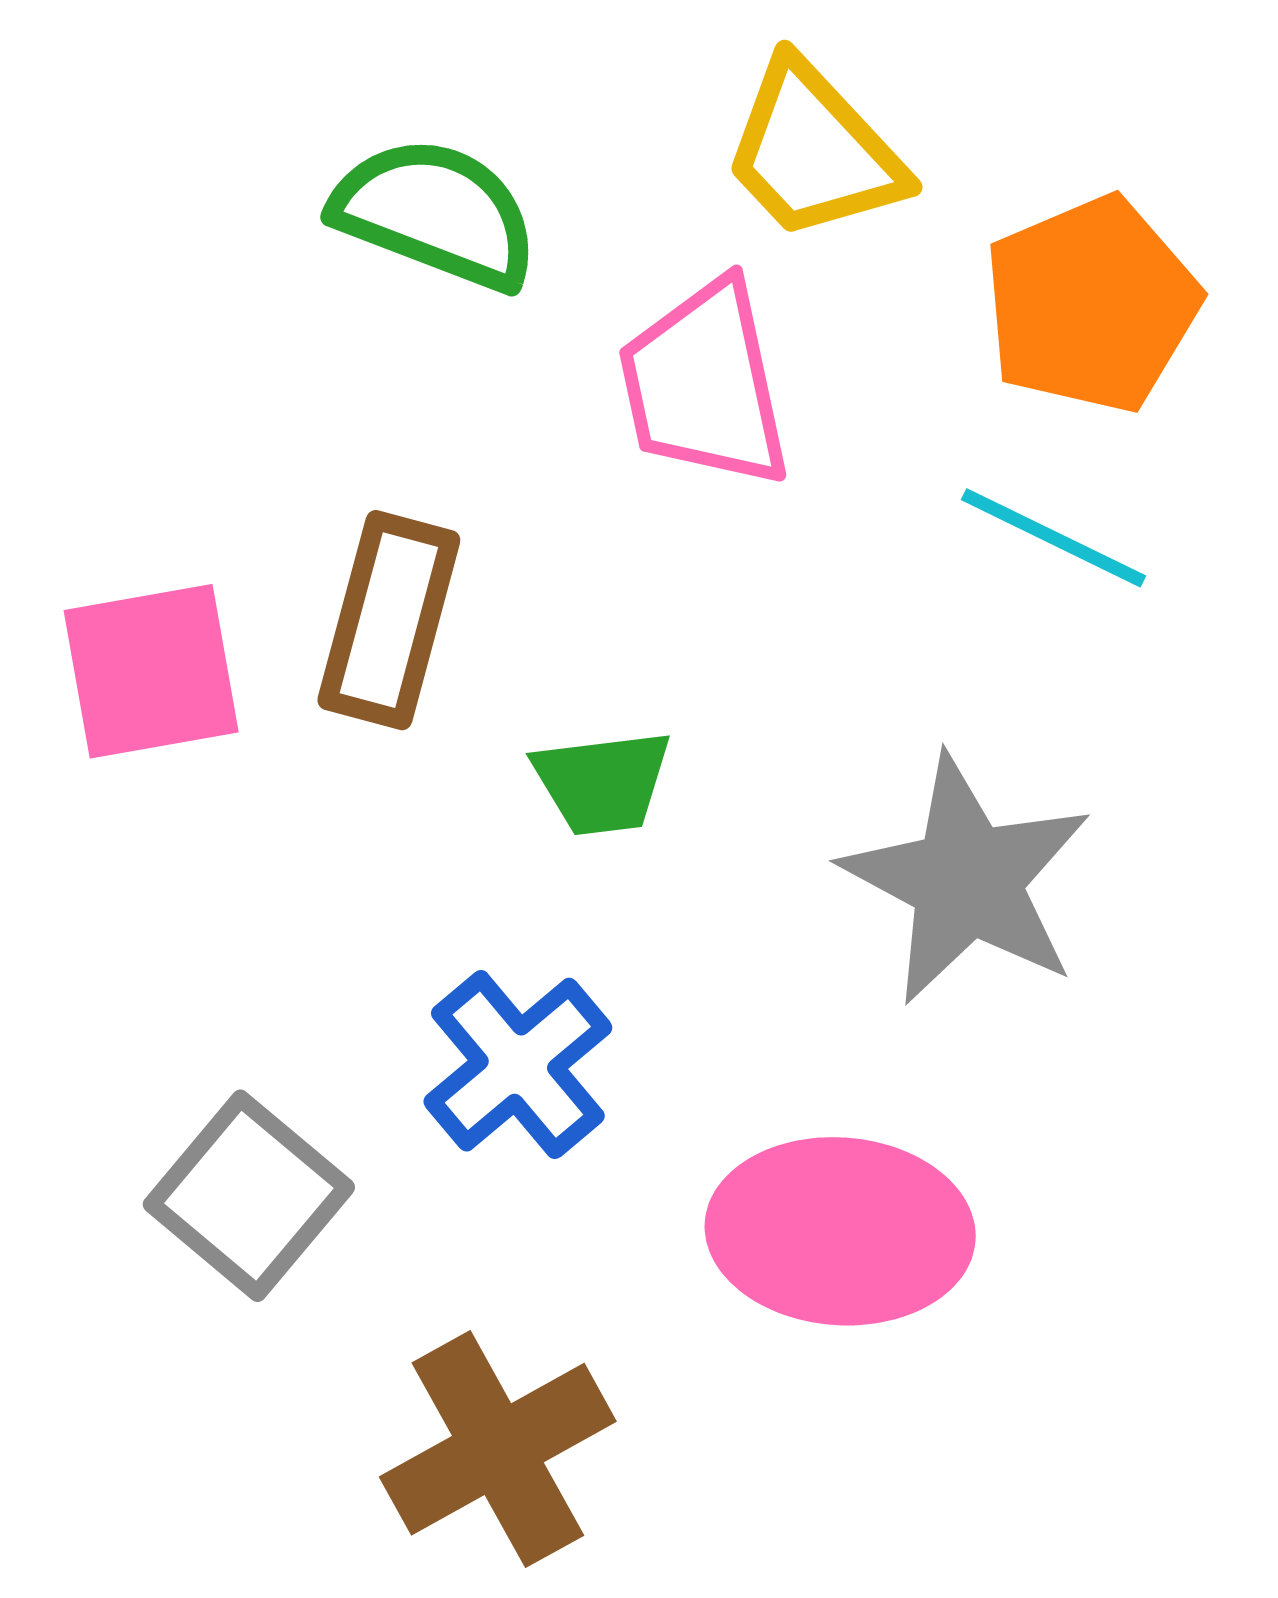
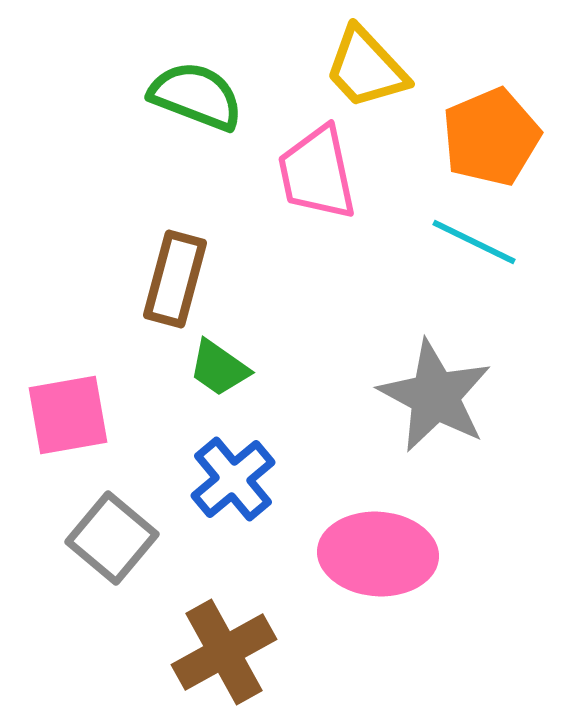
pink square: (151, 671) -> (68, 415), moved
green trapezoid: (602, 782) -> (219, 368), moved, turned 42

